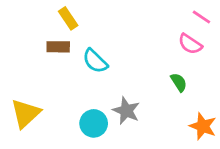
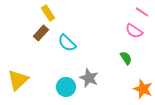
brown rectangle: (58, 47) -> (41, 33), turned -49

